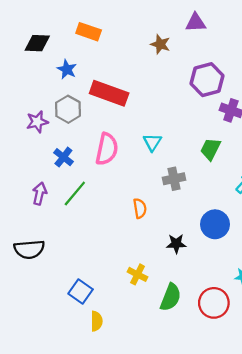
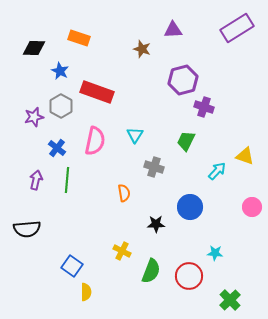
gray cross: (174, 179) -> (154, 167), turned 30
green line: (75, 194) -> (67, 180), turned -35

